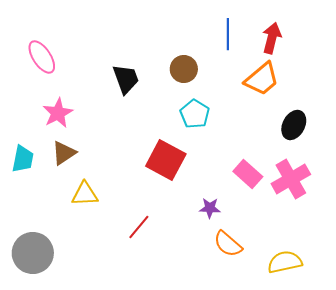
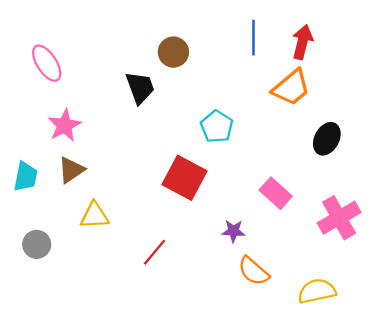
brown circle: (184, 69) -> (173, 52), moved
pink cross: (291, 179) -> (339, 218), moved
gray circle: (33, 253) -> (37, 244), moved, size x0.6

